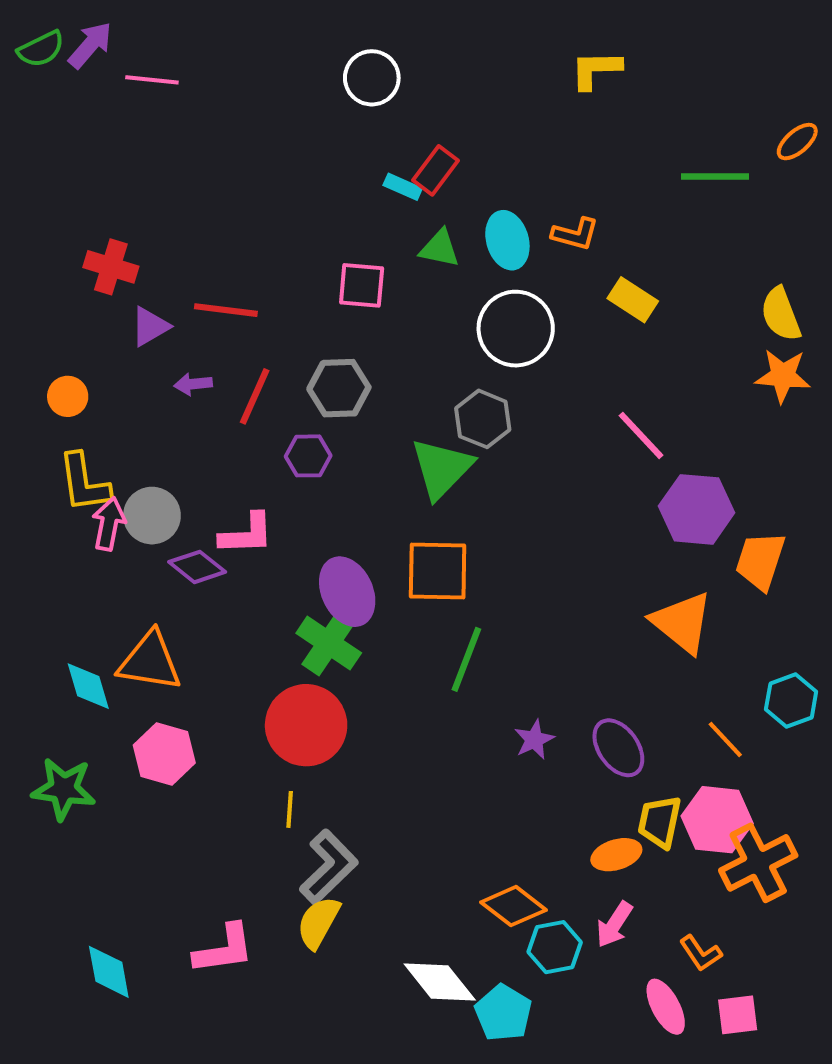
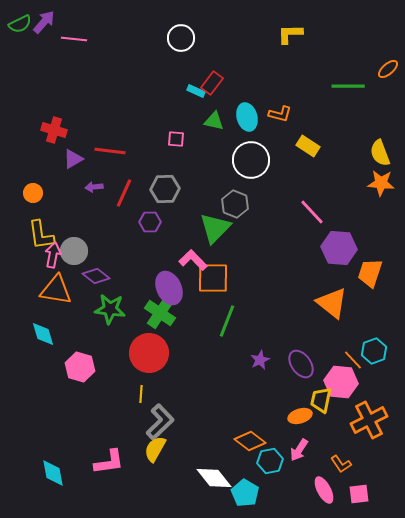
pink square: (362, 285) -> (176, 139), size x0.7
pink L-shape: (246, 534) -> (193, 260), moved, turned -132
orange triangle: (150, 661) -> (56, 290), moved
cyan hexagon: (791, 701) -> (374, 351), moved
green star: (64, 789) -> (110, 309), moved
pink hexagon: (717, 820) -> (341, 382), moved

